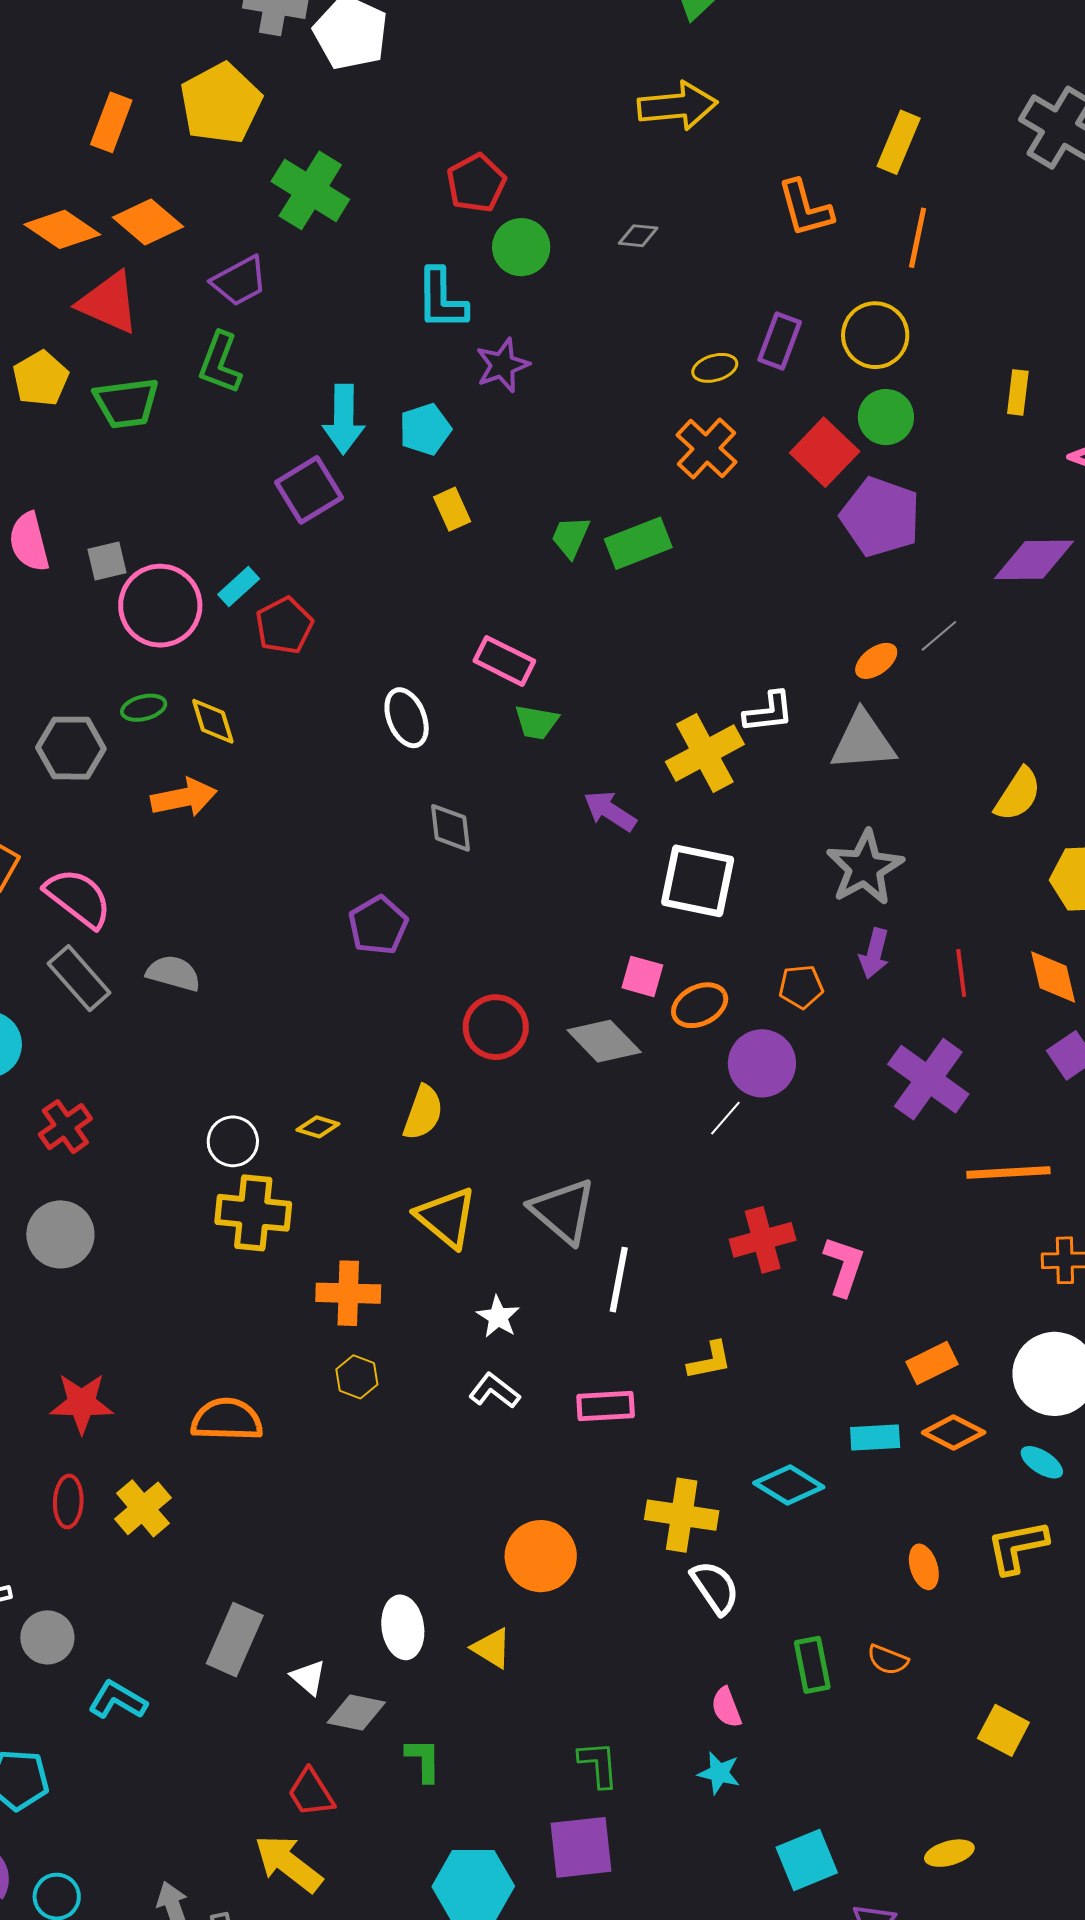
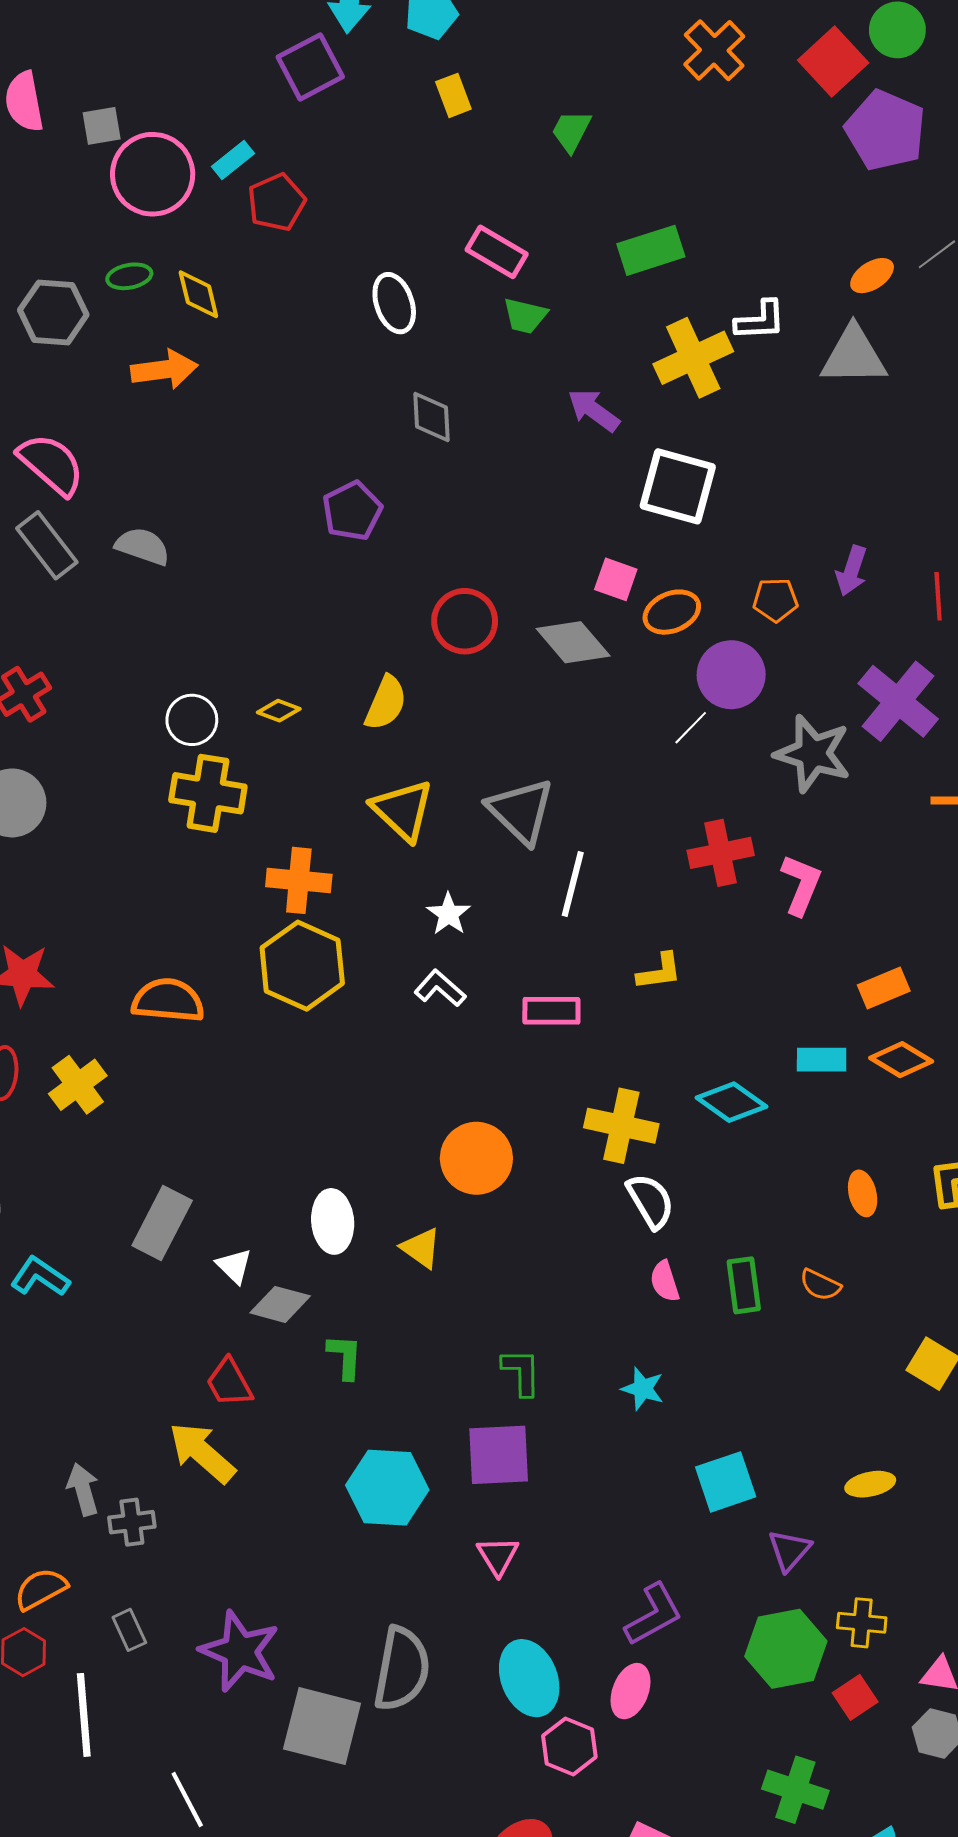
green rectangle: (638, 543) -> (651, 250), moved
gray star: (865, 868) -> (813, 754), moved, turned -30
yellow hexagon: (357, 1377) -> (302, 966), size x2.0
pink semicircle: (726, 1707) -> (665, 1281), moved

